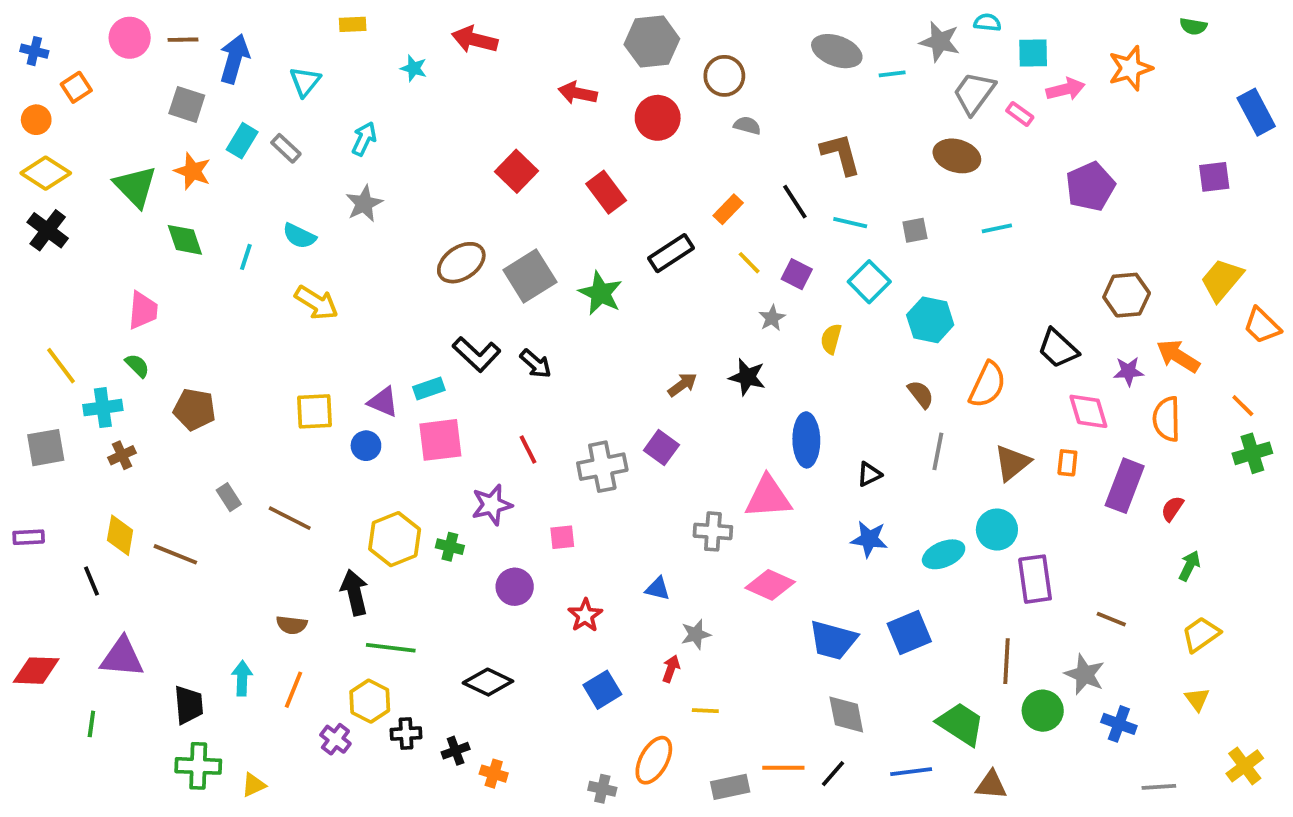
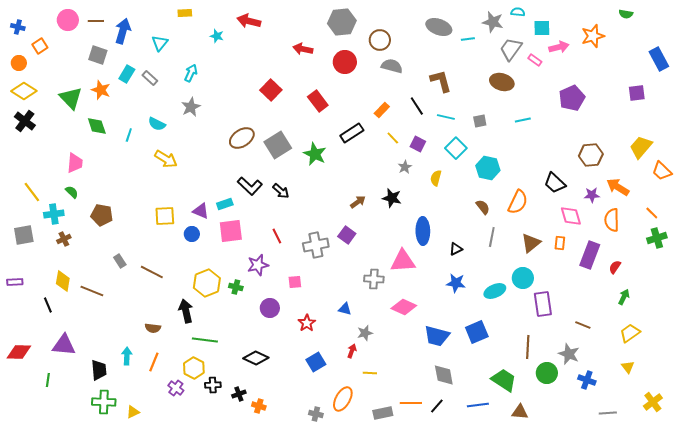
gray semicircle: (747, 125) -> (392, 66), size x1.5

